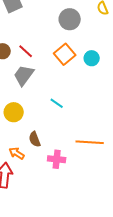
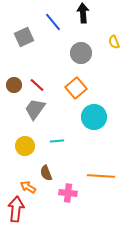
cyan circle: (92, 58) -> (94, 117), moved, size x1.6
cyan line: (57, 103) -> (57, 141), moved, turned -40

